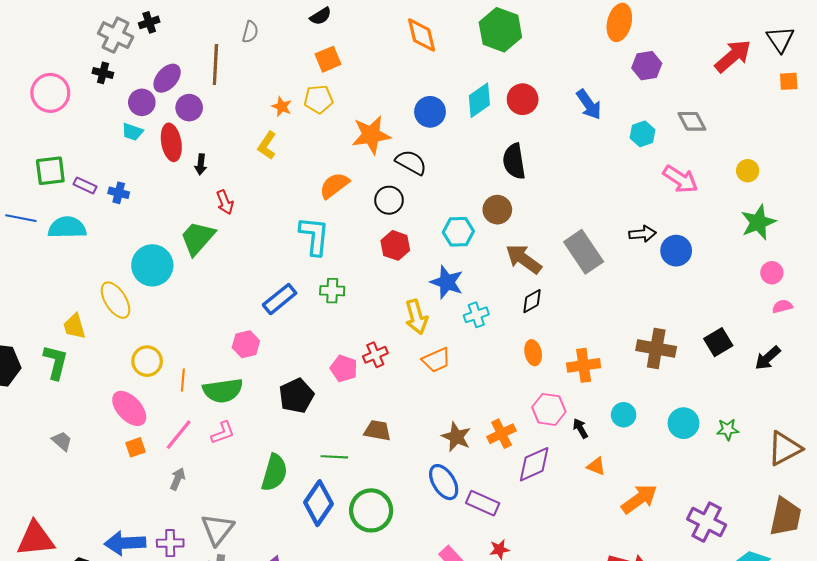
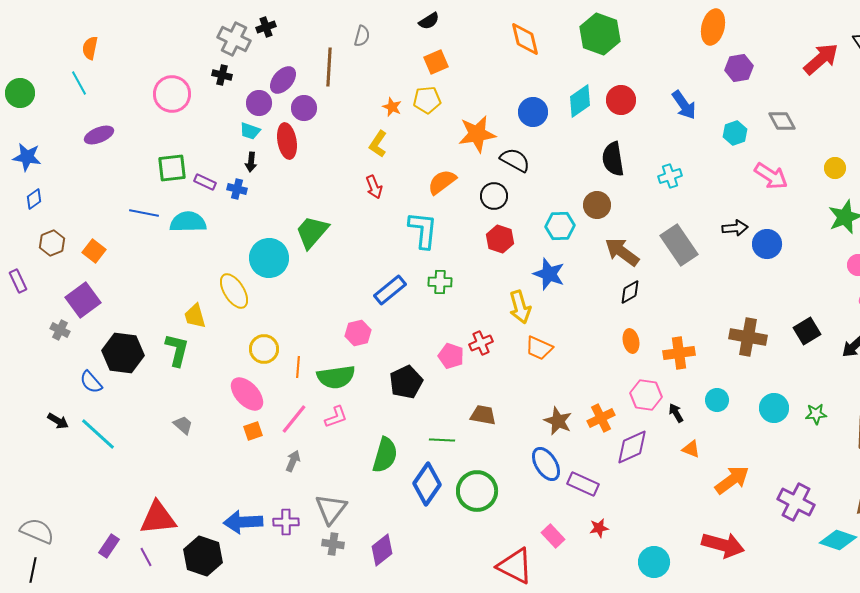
black arrow: (201, 164) -> (251, 162), moved
red arrow: (225, 202) -> (374, 187), moved
cyan cross: (476, 315) -> (670, 176), moved
orange trapezoid: (436, 360) -> (539, 348), turned 48

